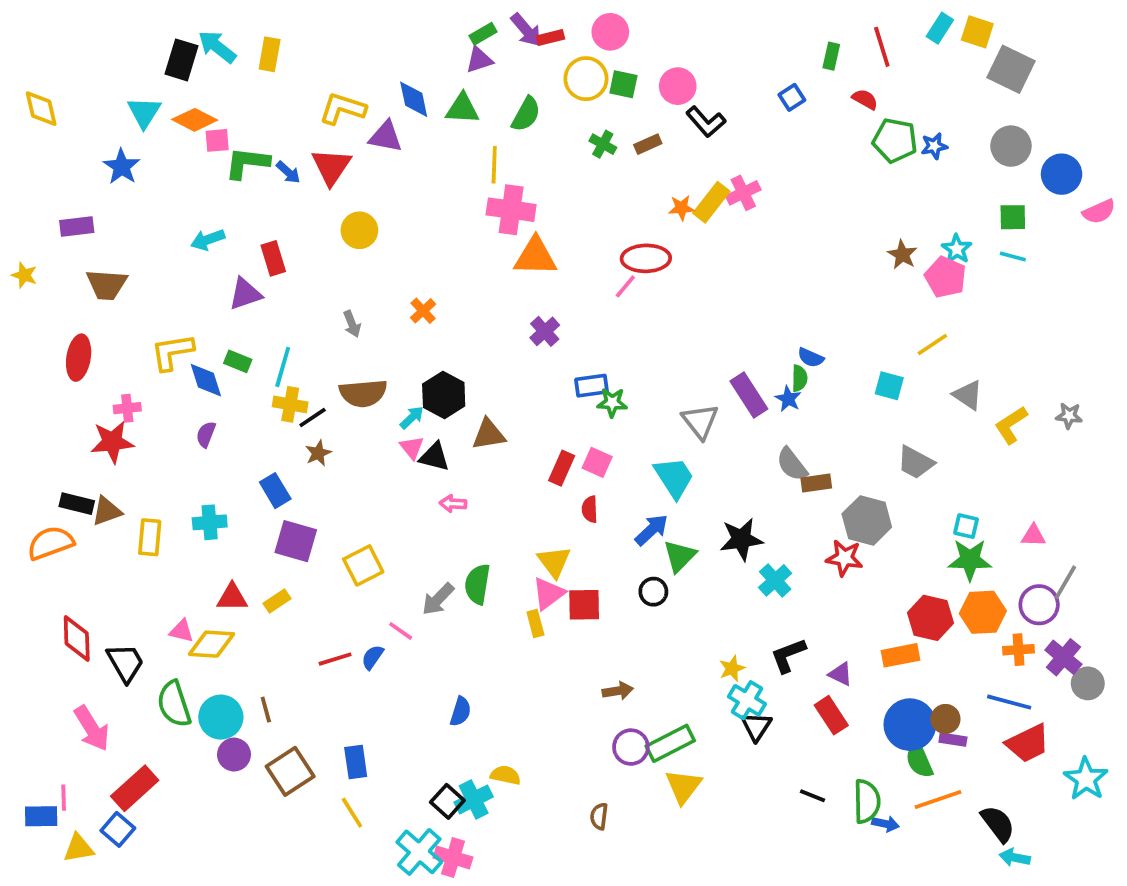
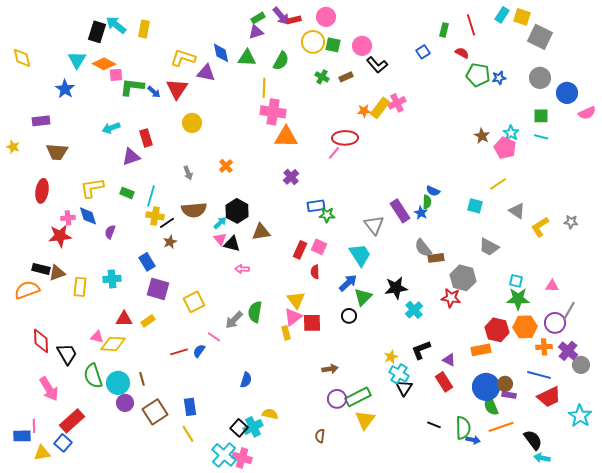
blue diamond: (206, 380) -> (88, 216), moved

